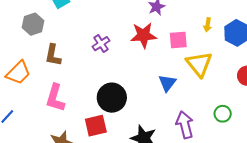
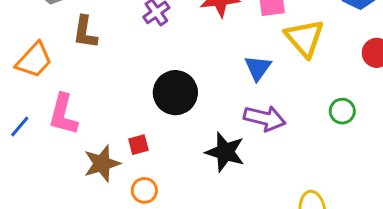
pink L-shape: (55, 98) -> (63, 114), moved
purple arrow: (185, 125) -> (265, 118), moved, turned 120
red square: (96, 126) -> (138, 145), moved, size x0.6

